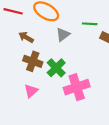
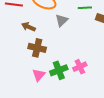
green cross: (56, 68) -> (59, 70), moved, turned 30
pink cross: (77, 87) -> (80, 67), size x0.6

